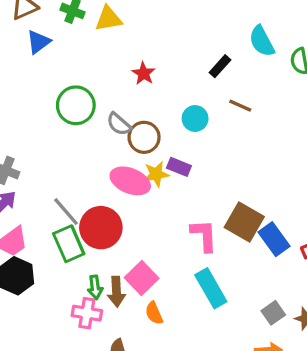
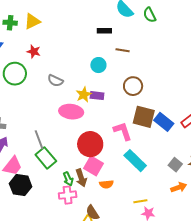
black rectangle: (220, 66) -> (104, 31), turned 64
red star: (144, 73) -> (34, 52), moved
green circle: (76, 105) -> (15, 74), moved
brown circle: (144, 137) -> (133, 86), moved
yellow star: (156, 174) -> (84, 95), moved
gray line: (66, 212) -> (39, 140), turned 36
red circle: (101, 228) -> (90, 144), moved
orange semicircle: (154, 313) -> (106, 184), turned -56

